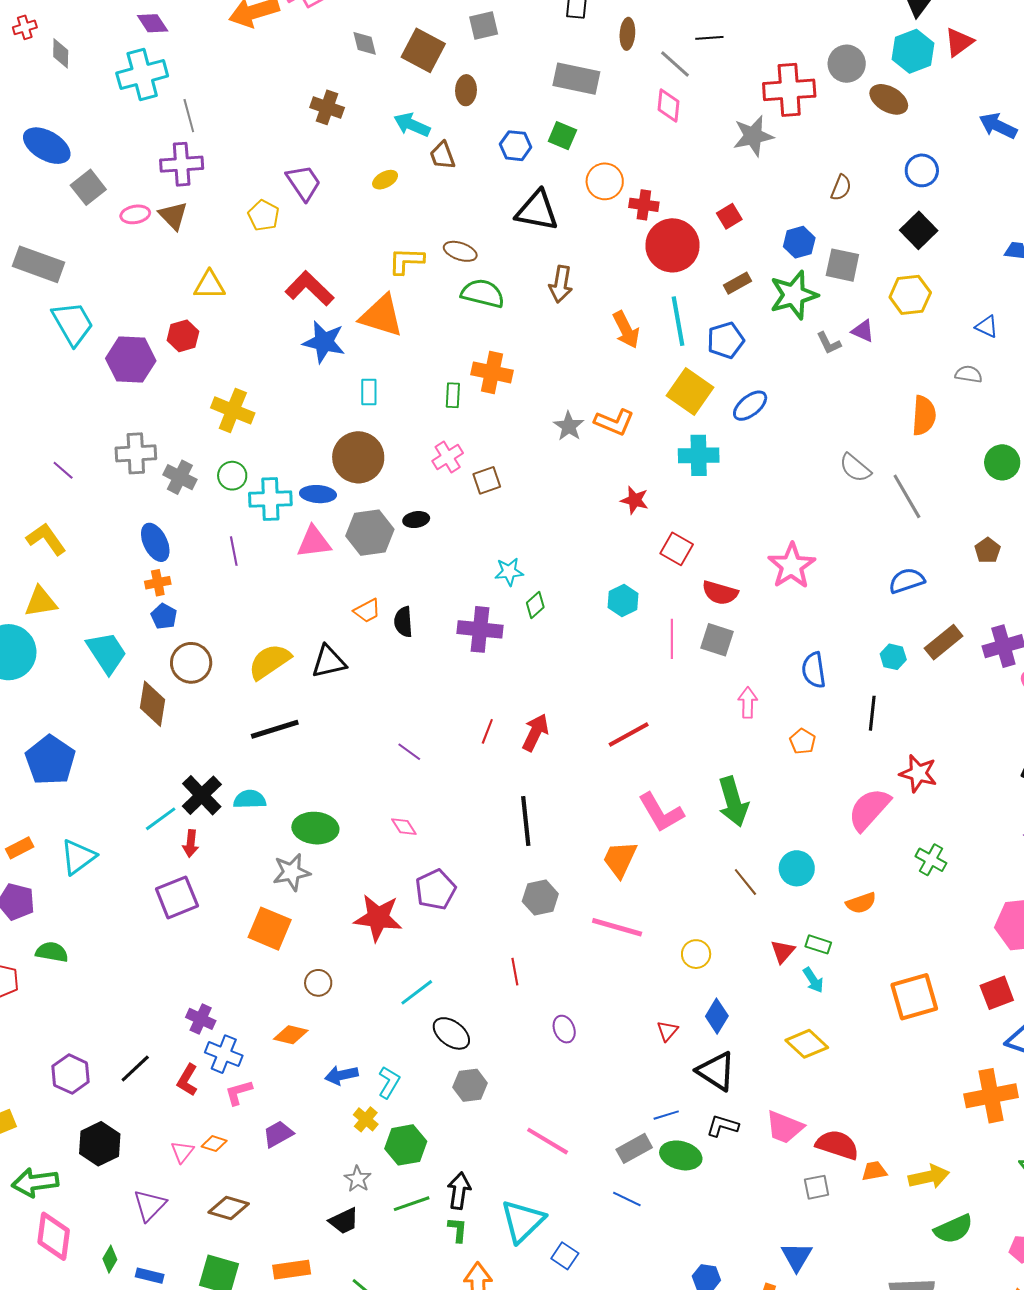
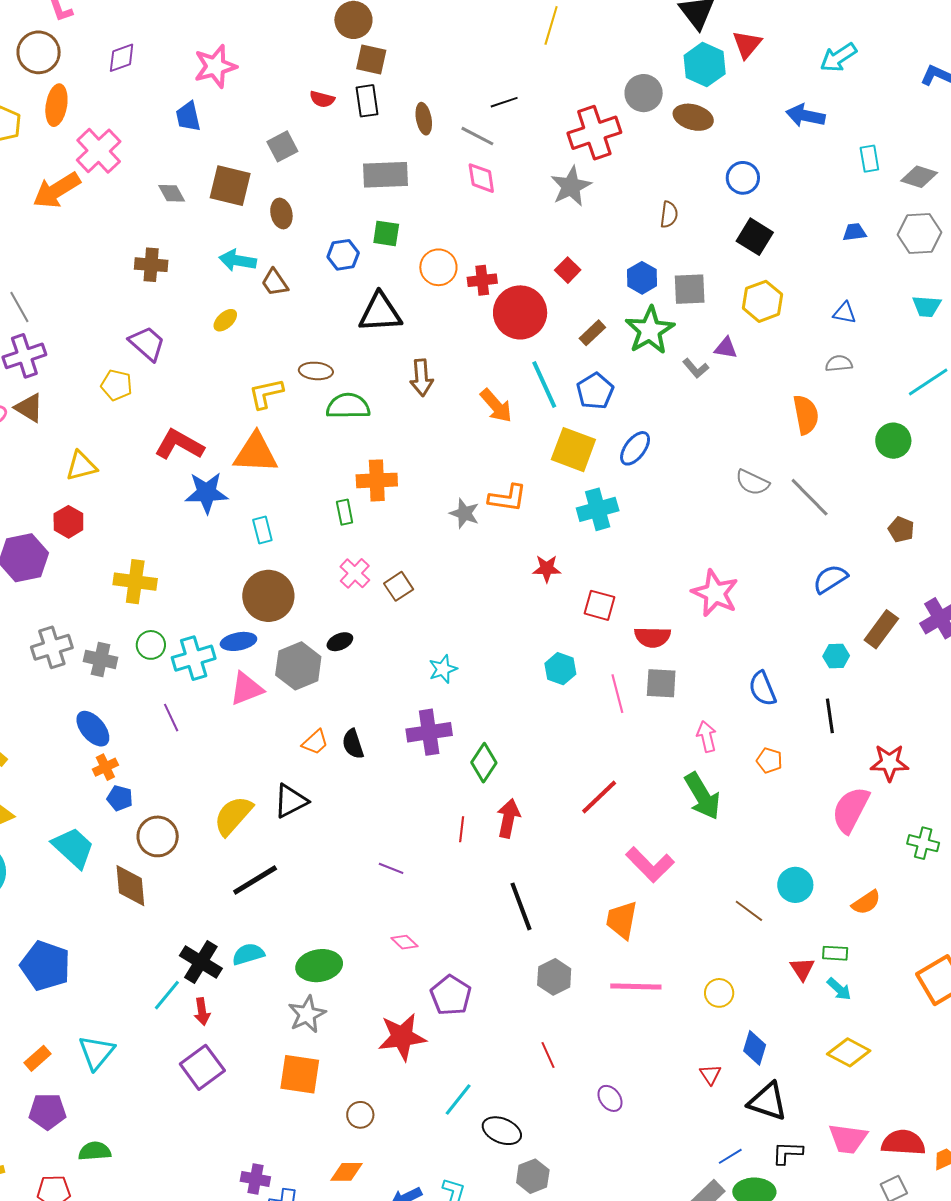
green diamond: (535, 605) -> (484, 763), moved, size x1.4
green arrow: (733, 802) -> (702, 796), moved

